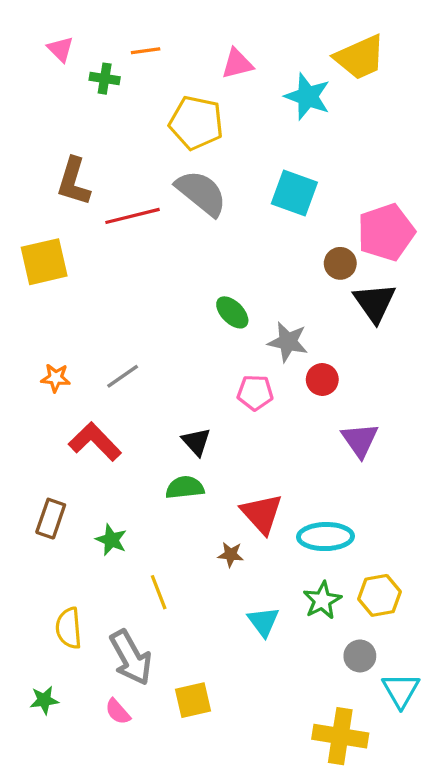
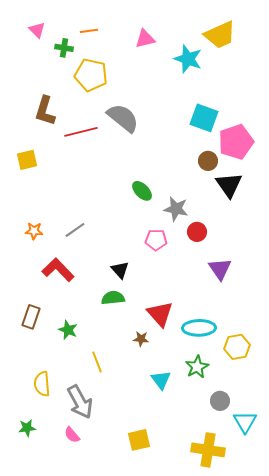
yellow pentagon: (196, 123) -> (91, 75), moved
cyan square: (294, 193) -> (204, 118), moved
yellow square: (44, 262) -> (27, 160), size x0.7
yellow hexagon: (379, 595) -> (237, 347), moved
yellow square: (193, 700) -> (139, 440), moved

